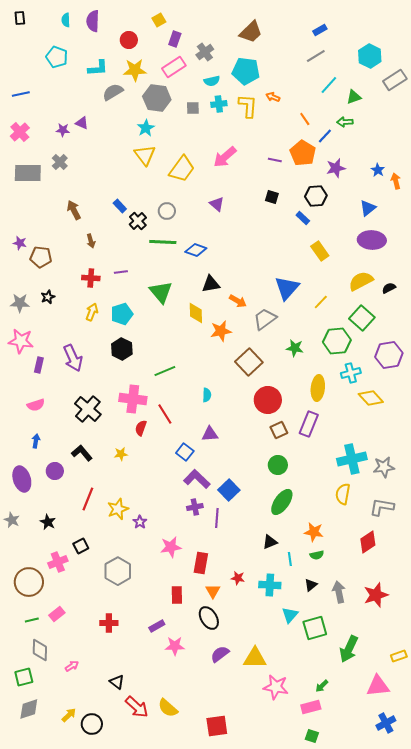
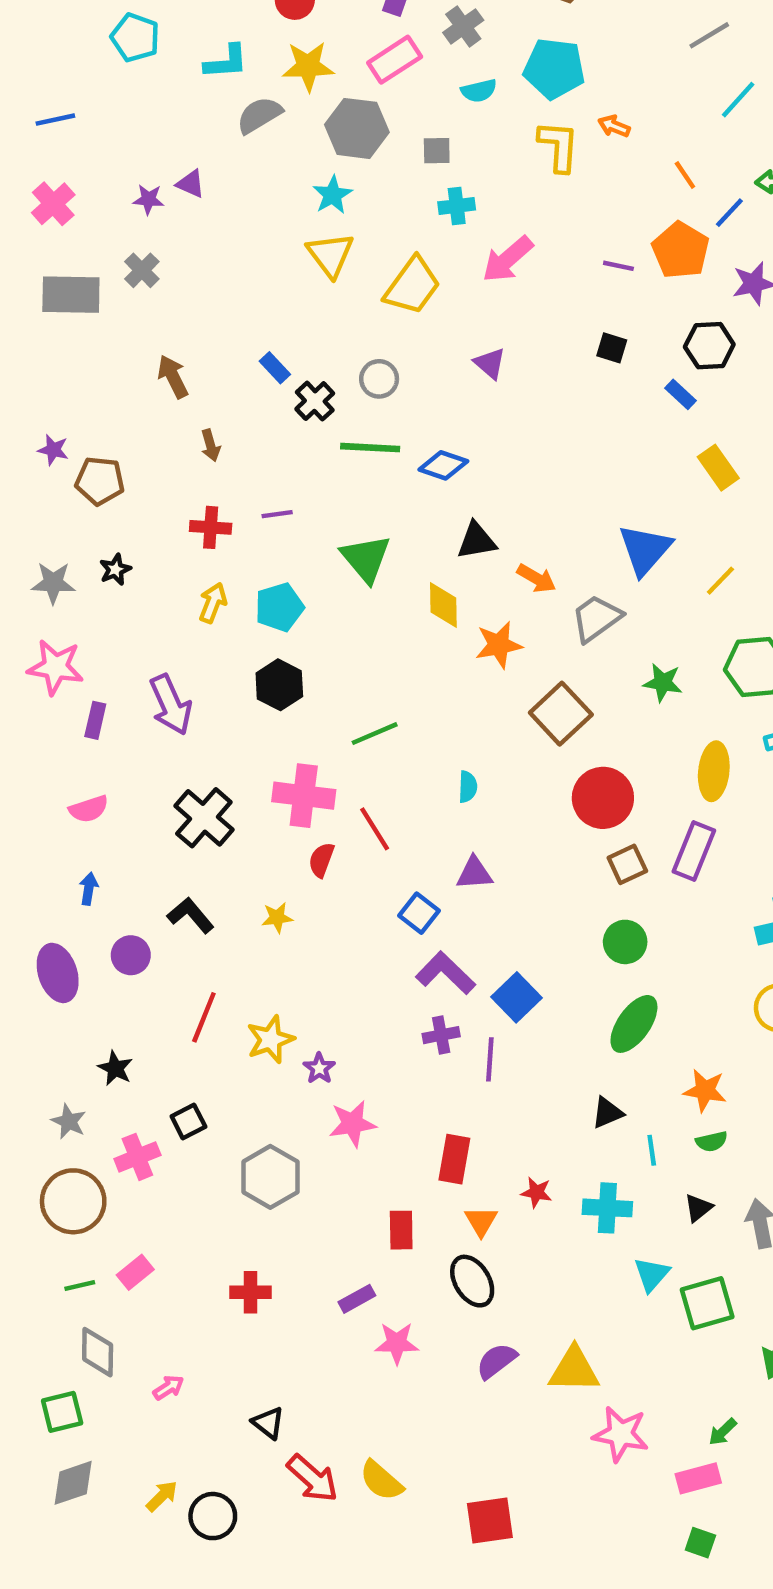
cyan cross: (219, 104) -> (457, 206), moved
gray star: (12, 520) -> (69, 1121), moved
pink star: (171, 547) -> (352, 1124), moved

